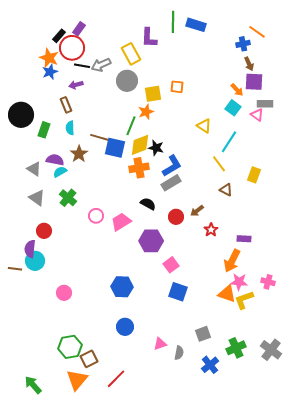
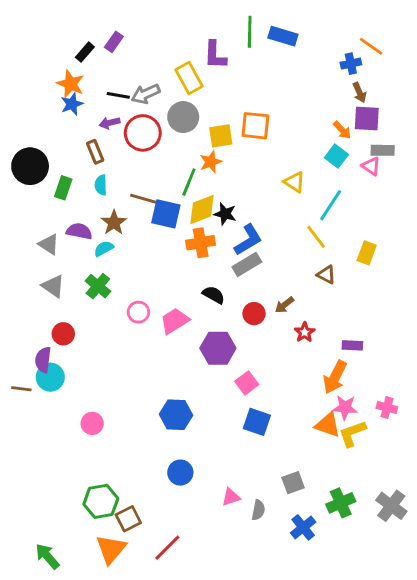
red circle: (72, 48) -> (143, 133), moved
orange square: (177, 87) -> (255, 126), size x1.5
cyan semicircle: (60, 172) -> (104, 249), moved

